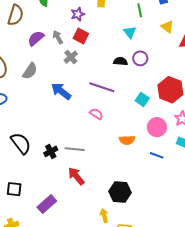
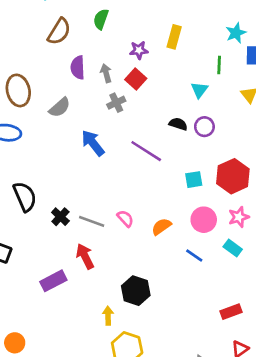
purple semicircle: (36, 38) -> (78, 68), turned -66
cyan square: (142, 99) -> (194, 180), turned 32
pink semicircle: (96, 114) -> (125, 218), moved
orange semicircle: (127, 140) -> (161, 227), turned 133
black cross: (51, 151) -> (60, 217), turned -32
purple rectangle: (47, 204) -> (53, 281), moved

